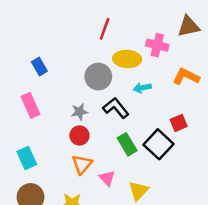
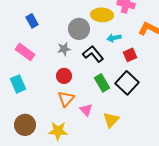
pink rectangle: (31, 105) -> (25, 52), turned -30
gray star: (79, 112) -> (64, 49), moved
red square: (179, 123) -> (130, 55), moved
cyan rectangle: (27, 158) -> (18, 84), moved

